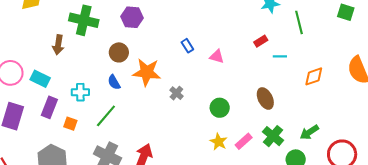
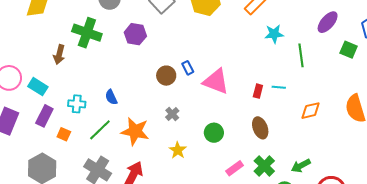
red rectangle: (261, 41) -> (258, 91), moved, turned -48
brown circle: (119, 52) -> (166, 76), moved
pink triangle: (217, 56) -> (216, 81), size x1.8
orange star: (147, 72) -> (135, 131), moved
yellow star: (219, 142) -> (178, 150), moved

